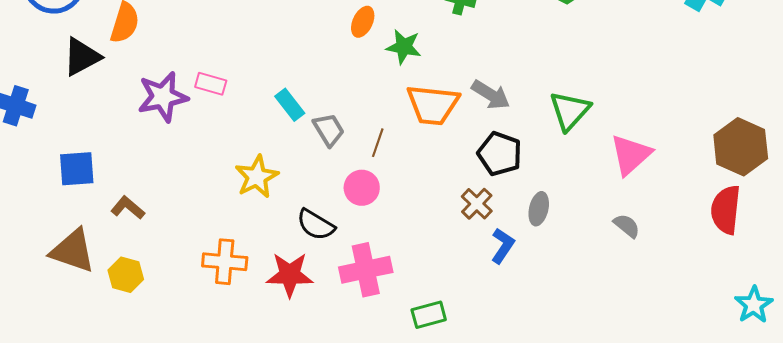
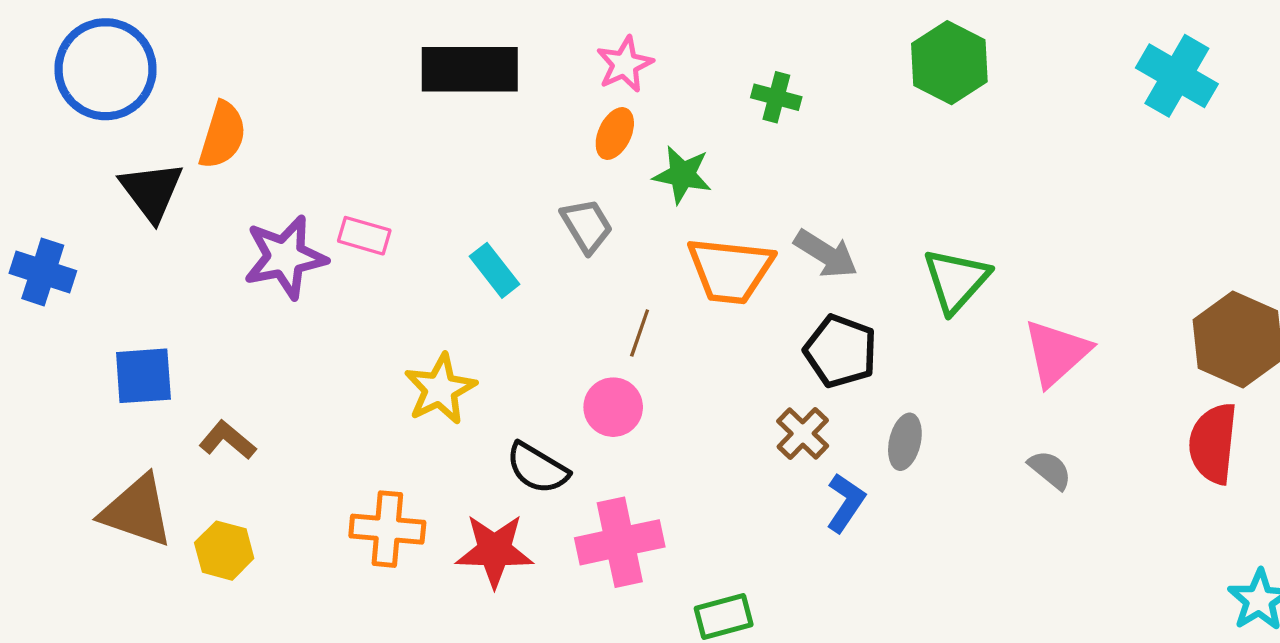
black triangle: (82, 57) -> (152, 191), turned -39
gray trapezoid: (329, 130) -> (587, 226), moved

